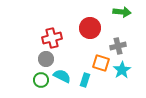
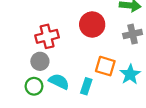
gray cross: (118, 46) -> (133, 34), moved

